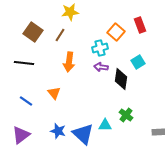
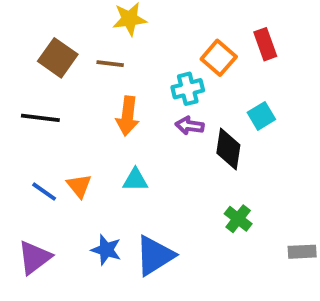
brown line: (60, 35) -> (110, 64), turned 64
orange triangle: (54, 93) -> (79, 186), moved
cyan triangle: (105, 125) -> (135, 180), moved
blue triangle: (83, 134) -> (155, 256), turned 45

